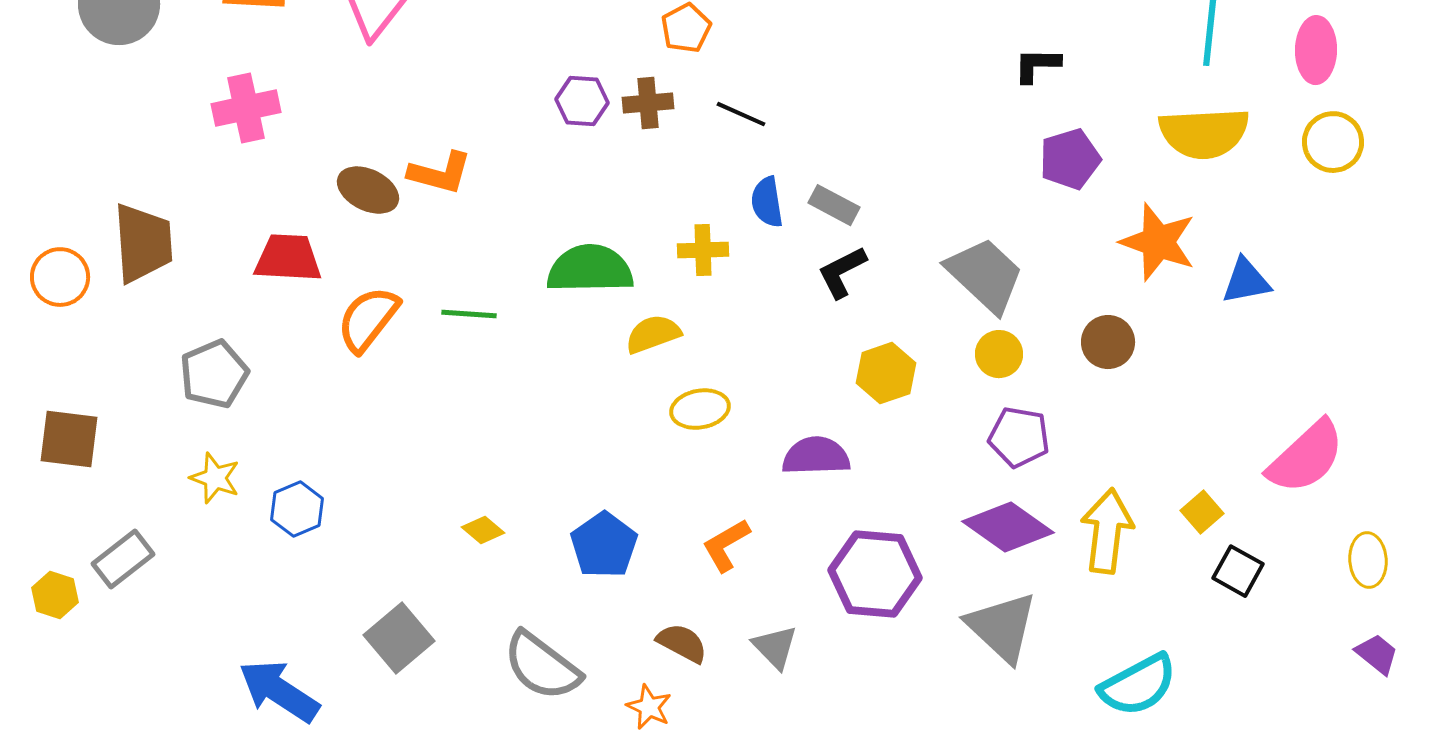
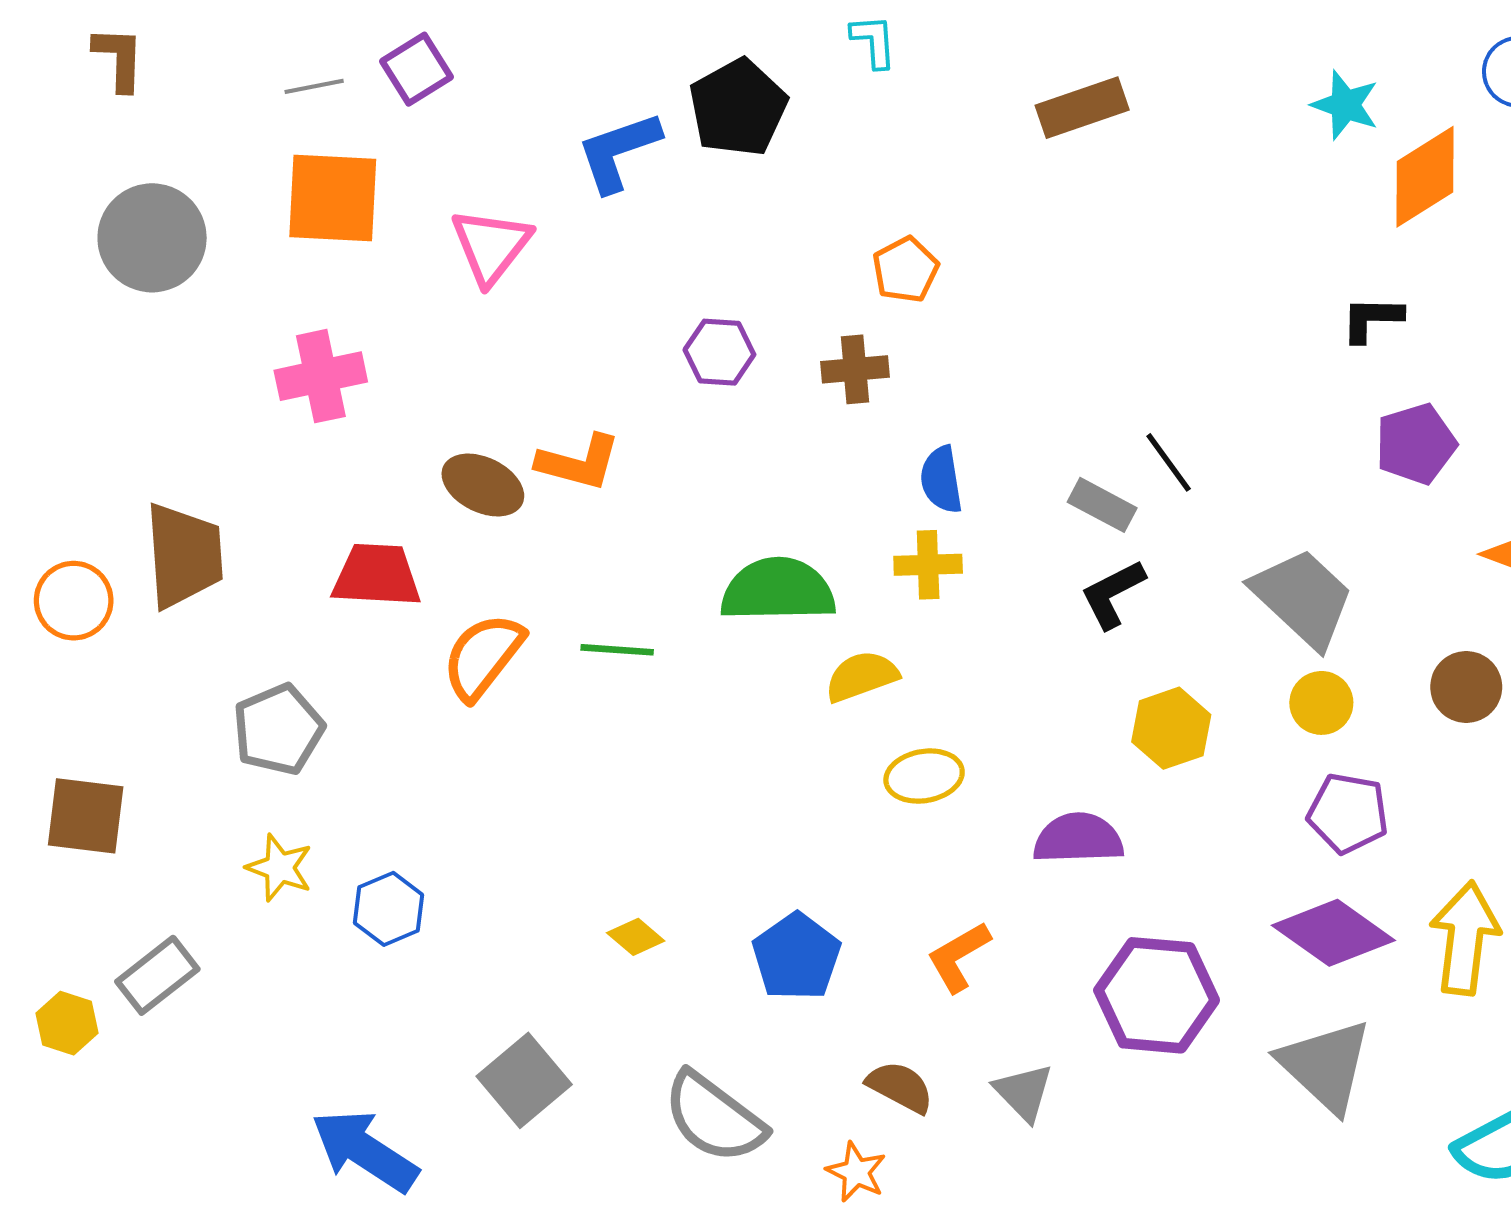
purple hexagon: (582, 101) -> (719, 352), moved
black line: (741, 114) -> (1169, 462), moved, turned 30
blue semicircle: (767, 202) -> (941, 480), moved

